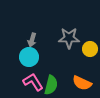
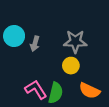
yellow circle: (90, 49) -> (71, 66), moved
cyan circle: (29, 57) -> (14, 36), moved

